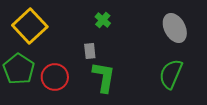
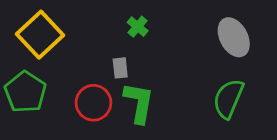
red circle: (55, 77) -> (93, 103), moved

